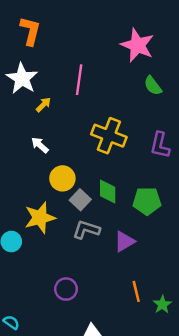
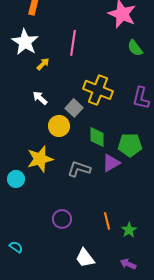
gray square: (80, 200) -> (74, 108), moved
purple triangle: (124, 241) -> (111, 163), moved
orange line: (136, 291) -> (107, 221), moved
green star: (162, 305) -> (129, 230), moved

